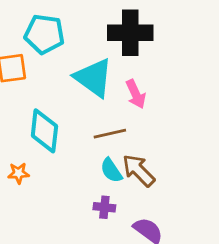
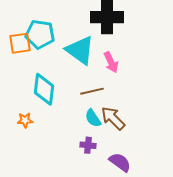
cyan pentagon: (44, 34) -> (40, 34), moved

